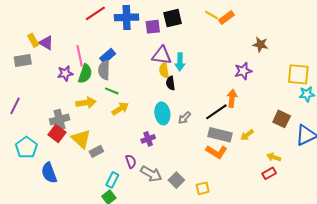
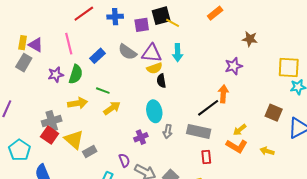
yellow line: (211, 15) -> (173, 23), moved
blue cross: (127, 17) -> (115, 17), size x0.7
yellow rectangle: (33, 40) -> (23, 43), turned 40
pink line: (80, 56) -> (69, 44), moved
gray rectangle: (23, 61) -> (24, 63), moved, turned -48
cyan arrow: (180, 62) -> (178, 53), moved
gray semicircle: (104, 70) -> (127, 52), moved, turned -54
yellow semicircle: (164, 70) -> (154, 68), turned -98
gray arrow: (185, 118) -> (168, 131), moved, turned -32
gray rectangle: (220, 135) -> (199, 131), moved
orange L-shape: (217, 152) -> (237, 146), moved
red rectangle: (269, 173) -> (206, 157), moved, turned -64

